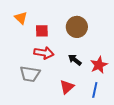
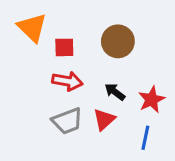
orange triangle: (21, 18) -> (32, 28), size x1.5
gray trapezoid: (30, 74) -> (67, 121), moved, turned -30
red triangle: (67, 87) -> (104, 119), moved

